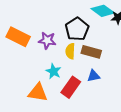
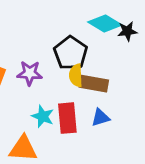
yellow semicircle: (70, 51) -> (76, 75), moved
red rectangle: (71, 87) -> (67, 118), moved, turned -35

